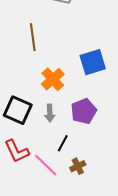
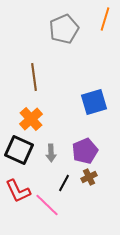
orange cross: (53, 79) -> (31, 119), moved
brown cross: (78, 166) -> (89, 177), moved

